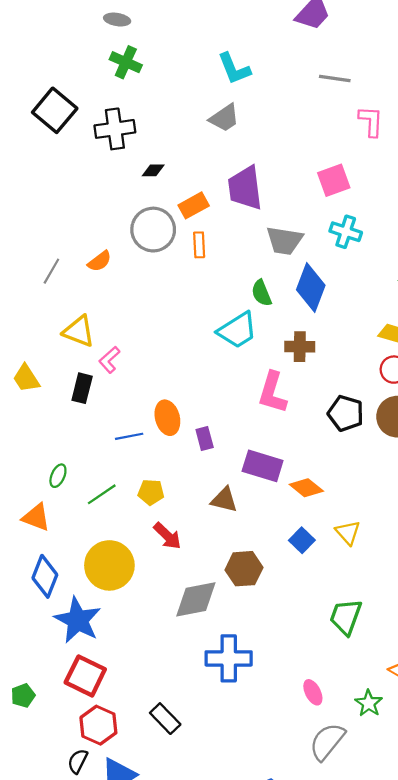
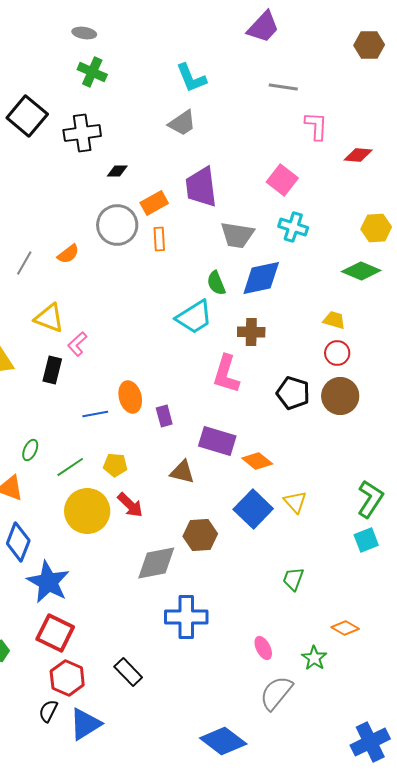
pink square: (334, 180) -> (282, 180), turned -32
blue diamond: (311, 288) -> (261, 278), turned 57
blue square: (302, 540) -> (253, 509), size x1.6
yellow circle: (109, 565) -> (87, 511), moved
green trapezoid: (346, 617) -> (293, 579), size x0.7

